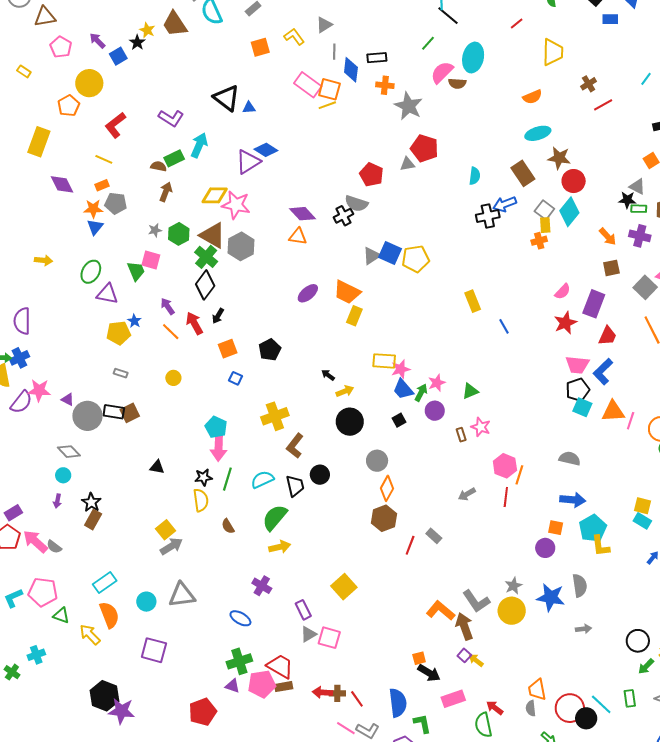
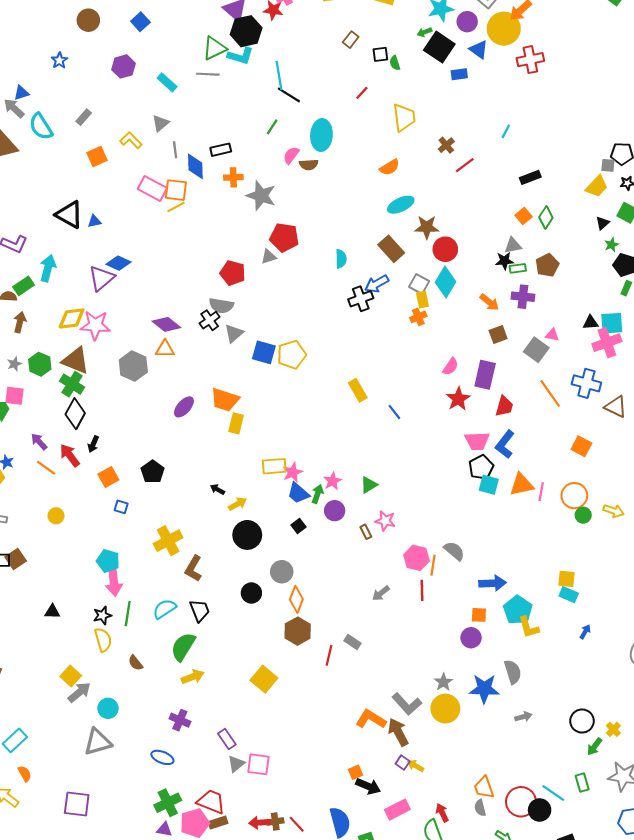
pink semicircle: (442, 72) -> (291, 155), size x0.7
gray triangle: (637, 187) -> (513, 245), turned -30
gray hexagon: (241, 246) -> (133, 366), moved
gray triangle: (372, 256) -> (234, 333), moved
gray semicircle: (570, 458) -> (454, 551), moved, turned 35
black circle: (320, 475) -> (251, 593), moved
yellow square: (344, 587) -> (264, 679), moved
cyan circle: (146, 602) -> (108, 708), moved
orange semicircle: (109, 615) -> (25, 774), size x0.6
red arrow: (495, 708) -> (442, 813), turned 36

